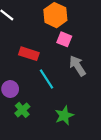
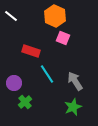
gray arrow: (77, 66) -> (75, 81), moved
green star: (64, 115) -> (73, 107), moved

